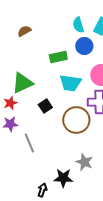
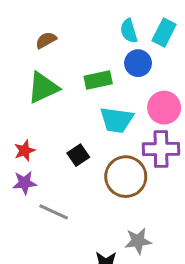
green triangle: (22, 83) -> (43, 88), moved
gray line: (29, 143) -> (54, 212), turned -42
gray star: (84, 162) -> (138, 241), turned -30

